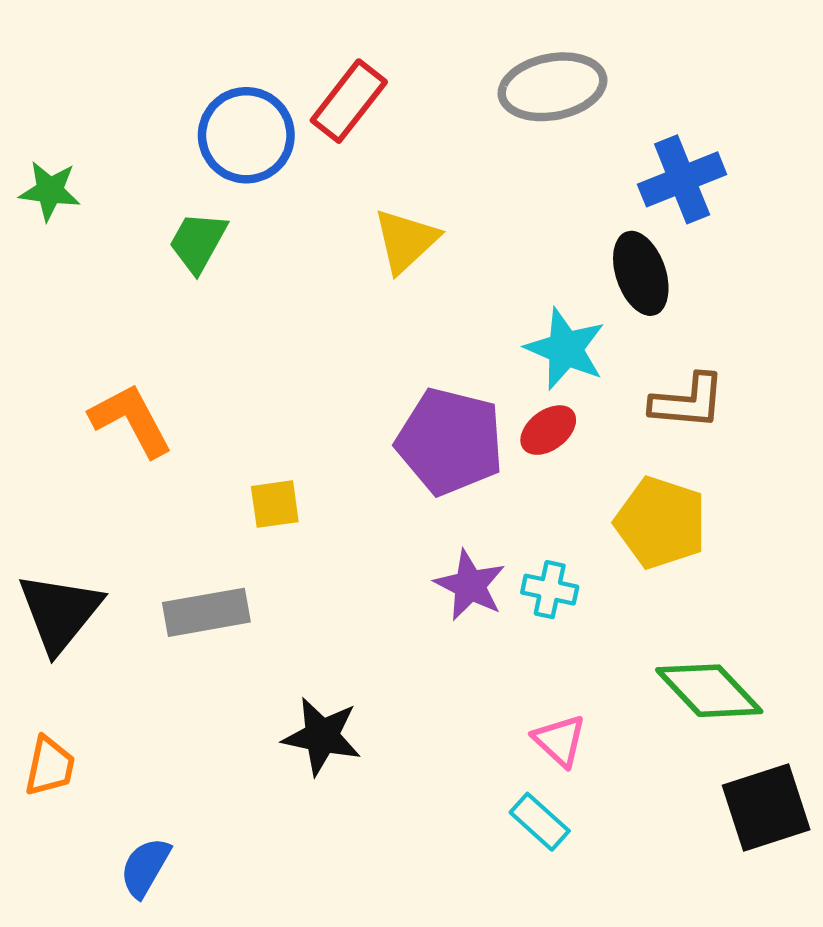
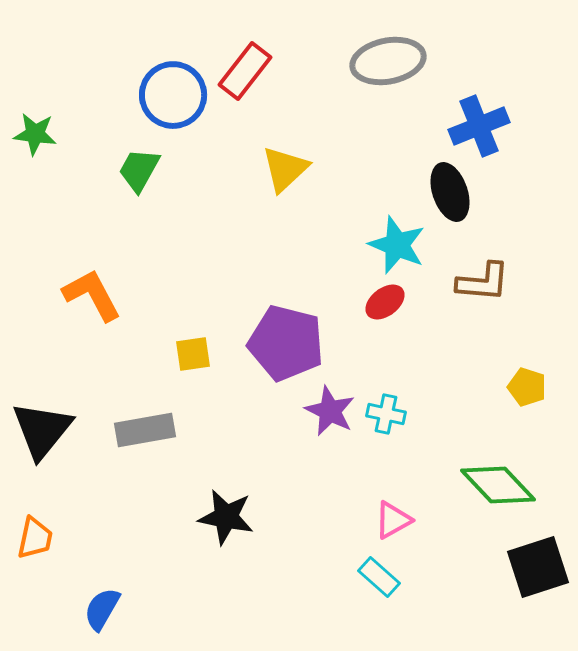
purple pentagon: (450, 441) -> (286, 343), moved
yellow pentagon: (661, 523) -> (527, 387), moved, size x0.6
pink triangle: (560, 741) -> (393, 520), turned 48

